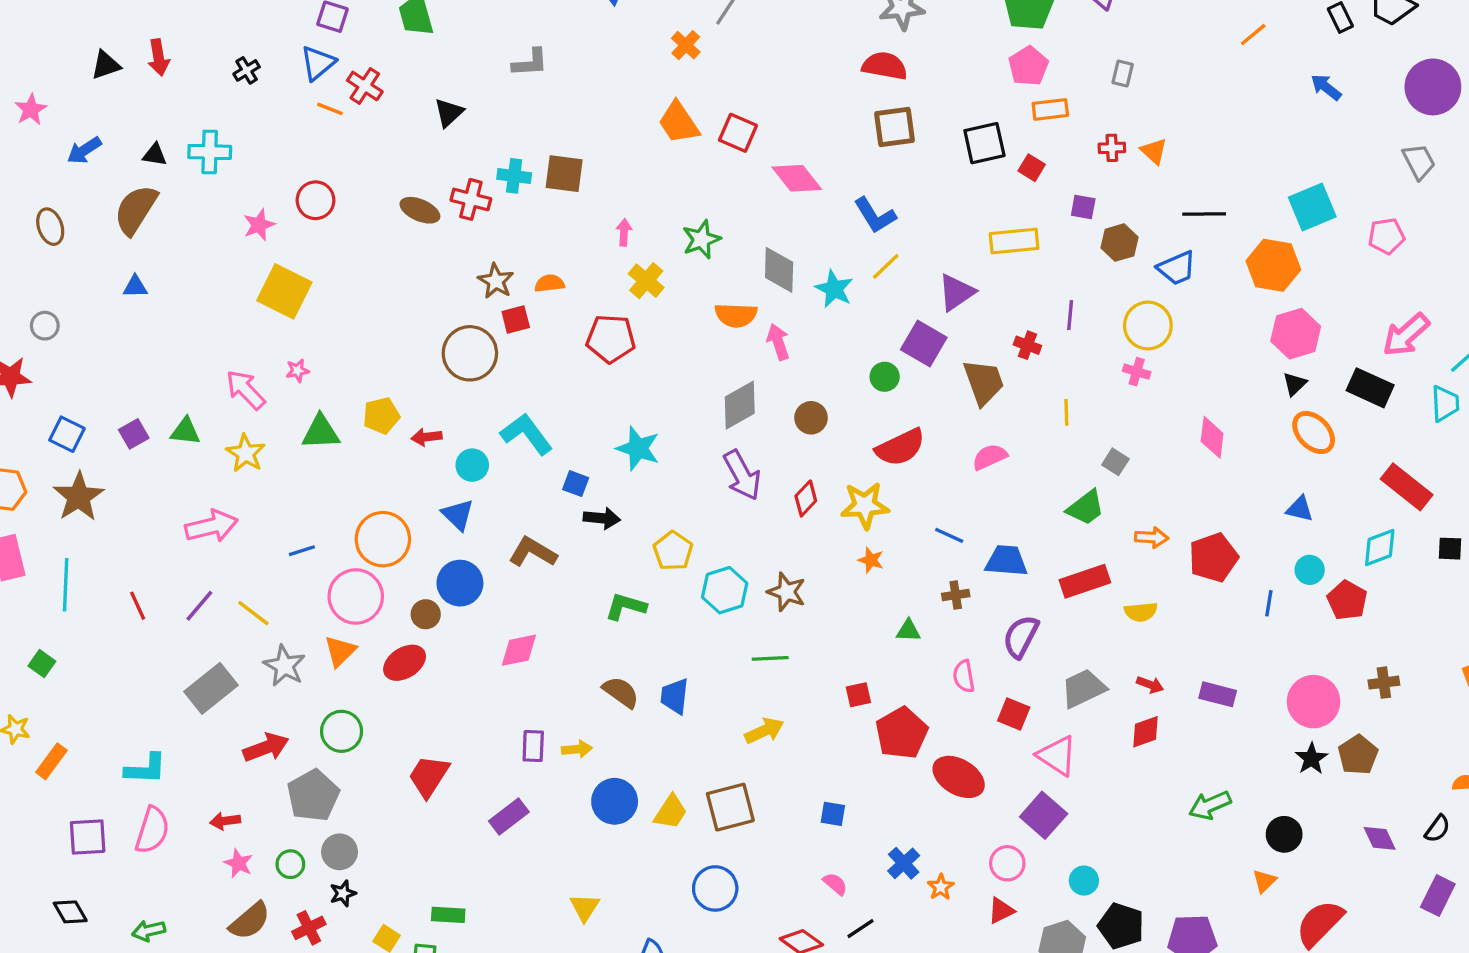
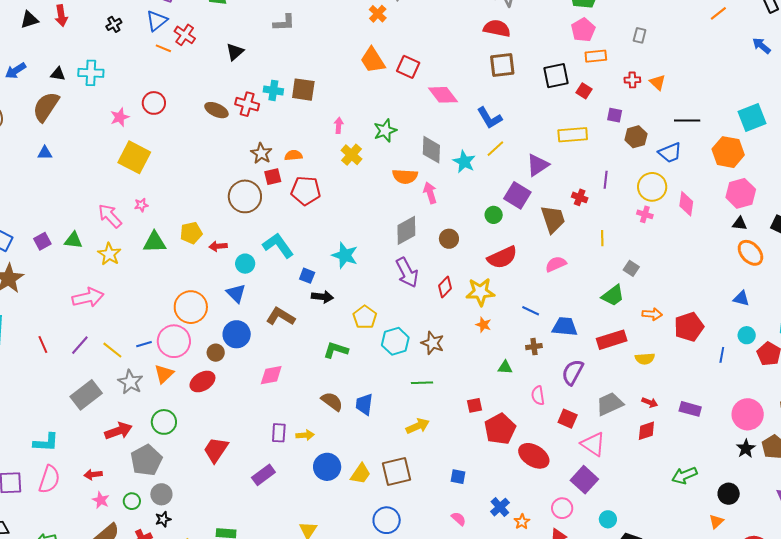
red pentagon: (611, 339) -> (306, 191), moved
black triangle: (1295, 384) -> (740, 223), turned 49
pink diamond: (1212, 437) -> (686, 204), moved
blue line: (302, 551) -> (144, 344), moved

